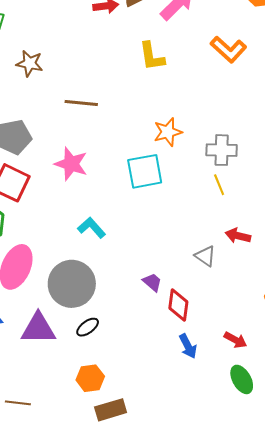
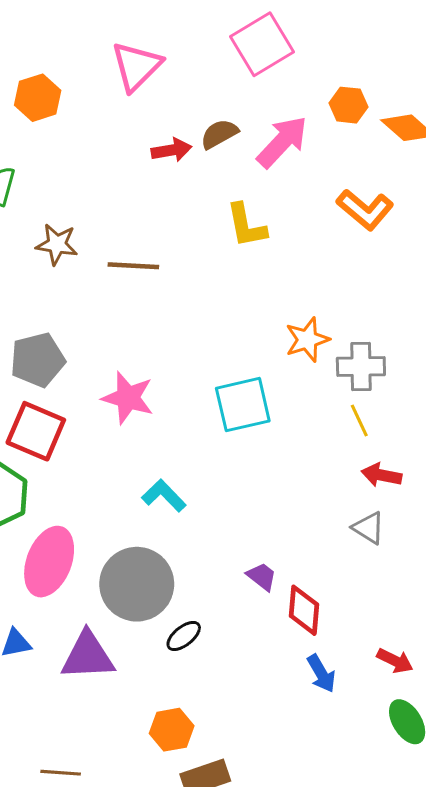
brown line: (81, 103) -> (133, 266), moved
orange star: (168, 132) -> (307, 340), moved
red arrow: (238, 236) -> (381, 475), moved
gray triangle: (205, 256) -> (369, 528), moved
black ellipse: (88, 327) -> (184, 636), moved

